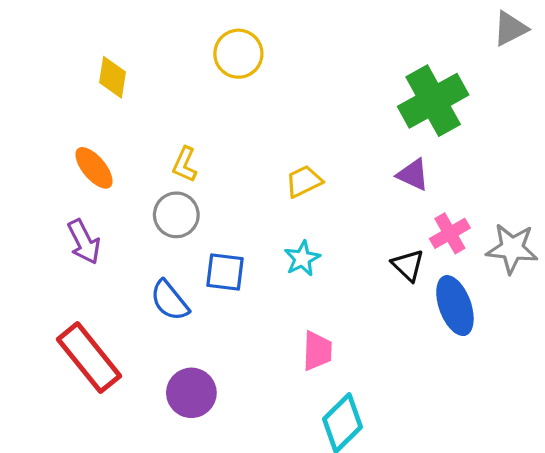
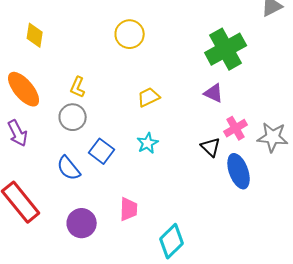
yellow circle: (238, 54) -> (130, 34), moved
orange ellipse: (94, 168) -> (24, 89), size x1.4
blue square: (225, 272) -> (102, 151), turned 30
pink trapezoid: (317, 351) -> (129, 209), moved

